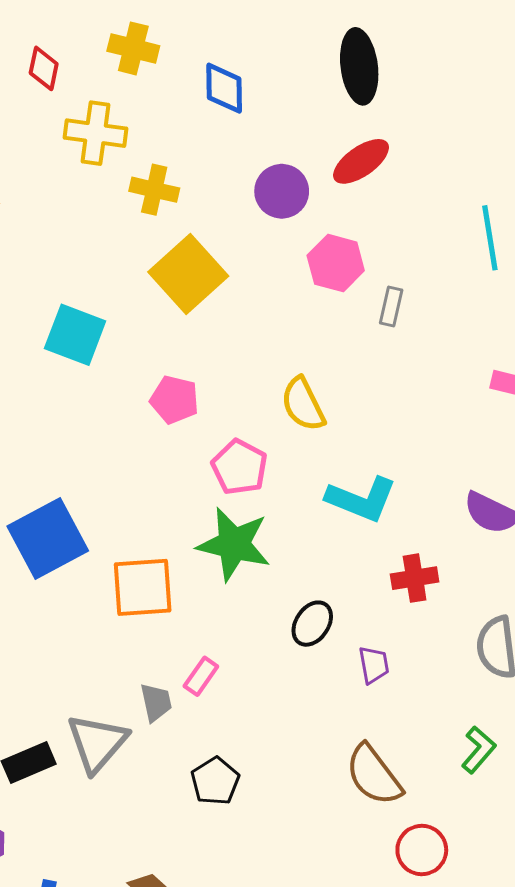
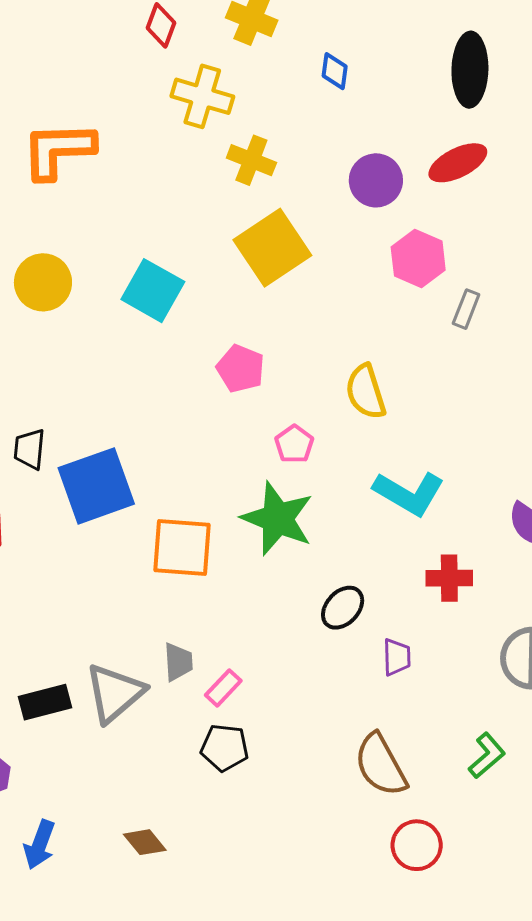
blue diamond: (224, 88) -> (335, 71), size x0.7
pink pentagon: (239, 467) -> (294, 444), size x0.7
pink rectangle: (201, 676) -> (223, 688), moved
black pentagon: (215, 781) -> (225, 748), turned 30

